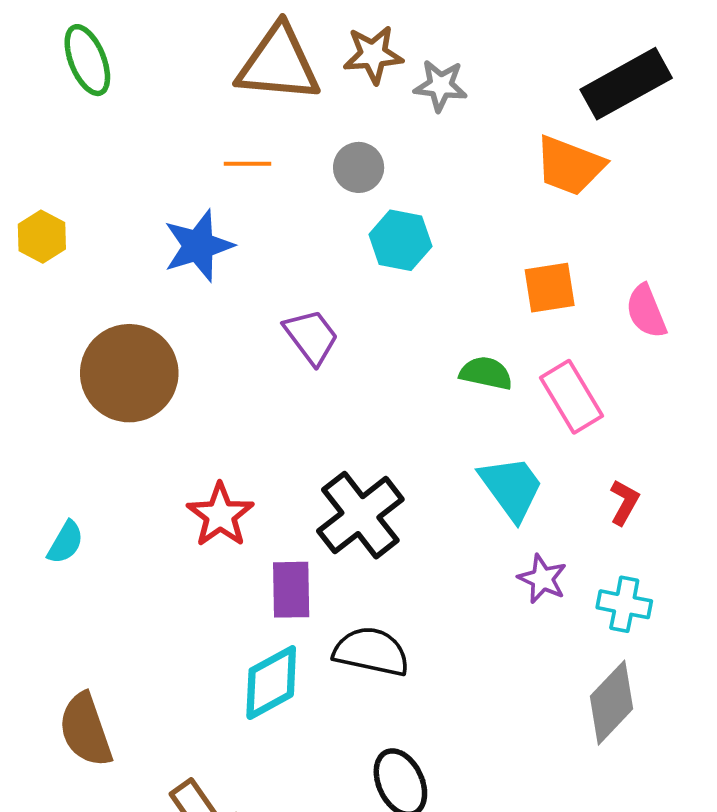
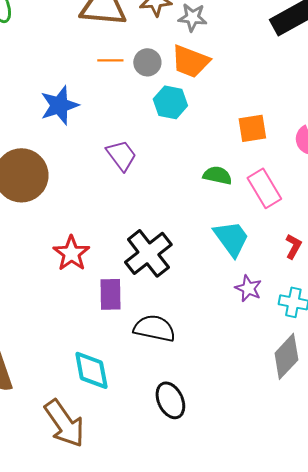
orange line: (248, 164) -> (110, 60), moved
orange trapezoid: (570, 166) -> (190, 61), moved
cyan diamond: (271, 683) -> (91, 370), moved, turned -72

